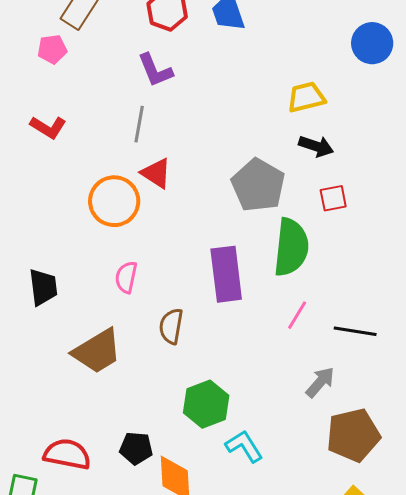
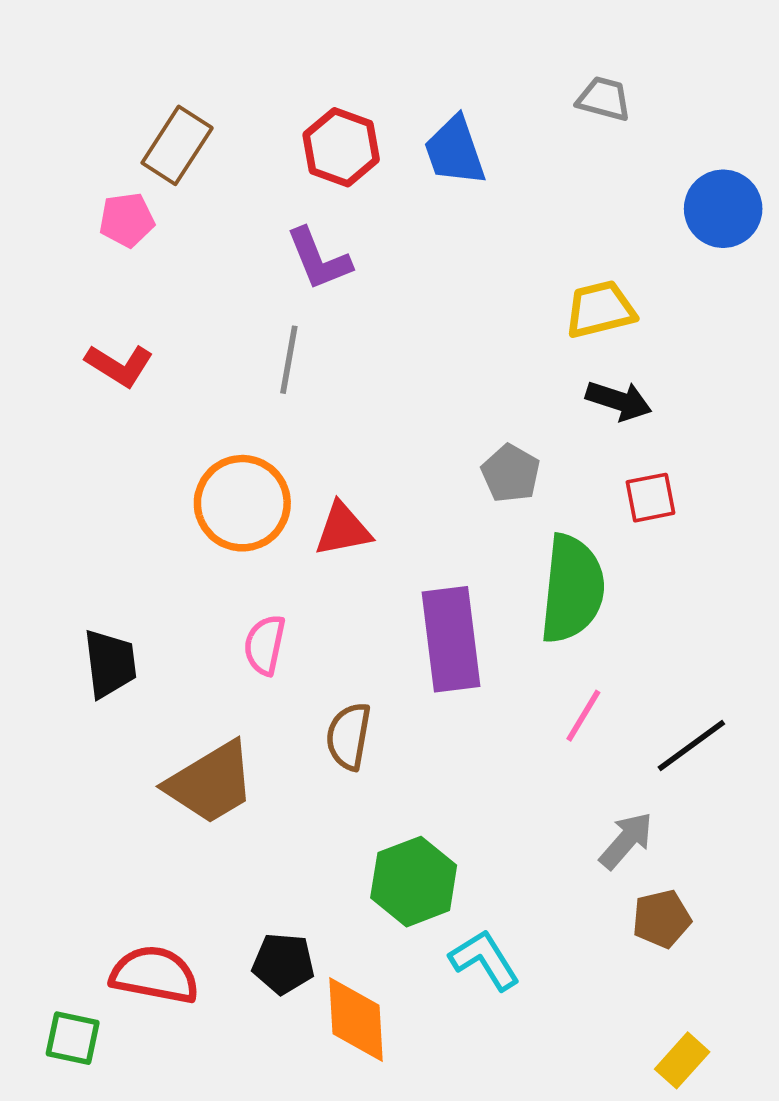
red triangle: (156, 173) -> (343, 529), moved, turned -44
gray pentagon: (258, 185) -> (511, 473), size x0.6
black line: (355, 331) -> (691, 745), turned -45
brown pentagon: (353, 435) -> (662, 919), moved, size x0.6

